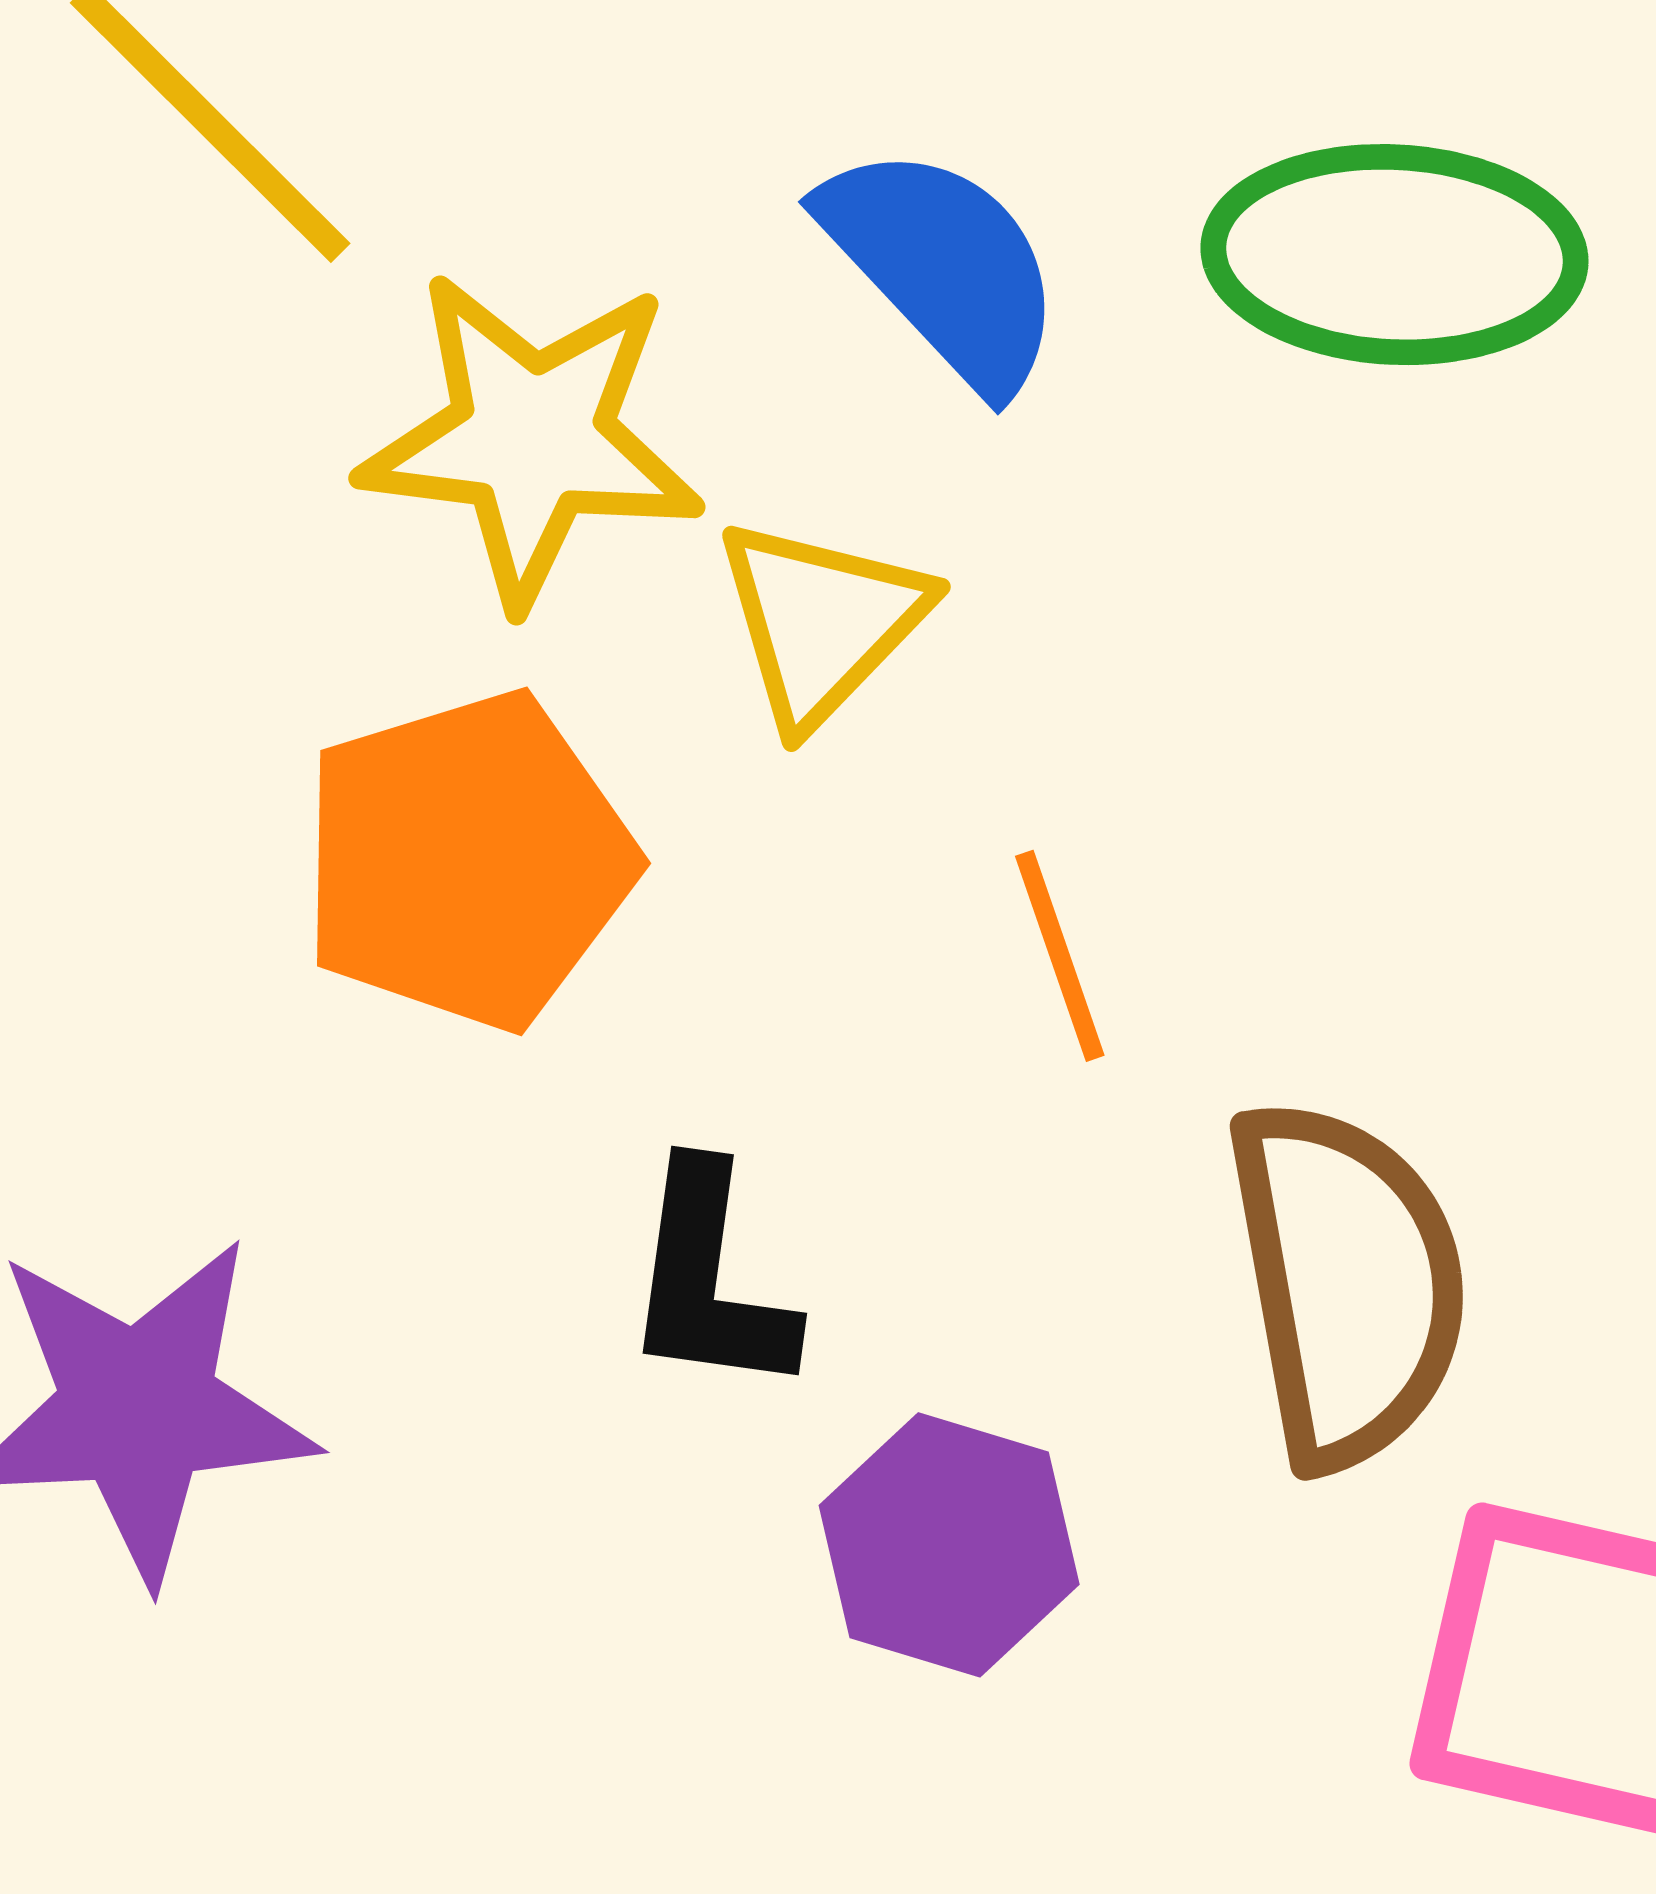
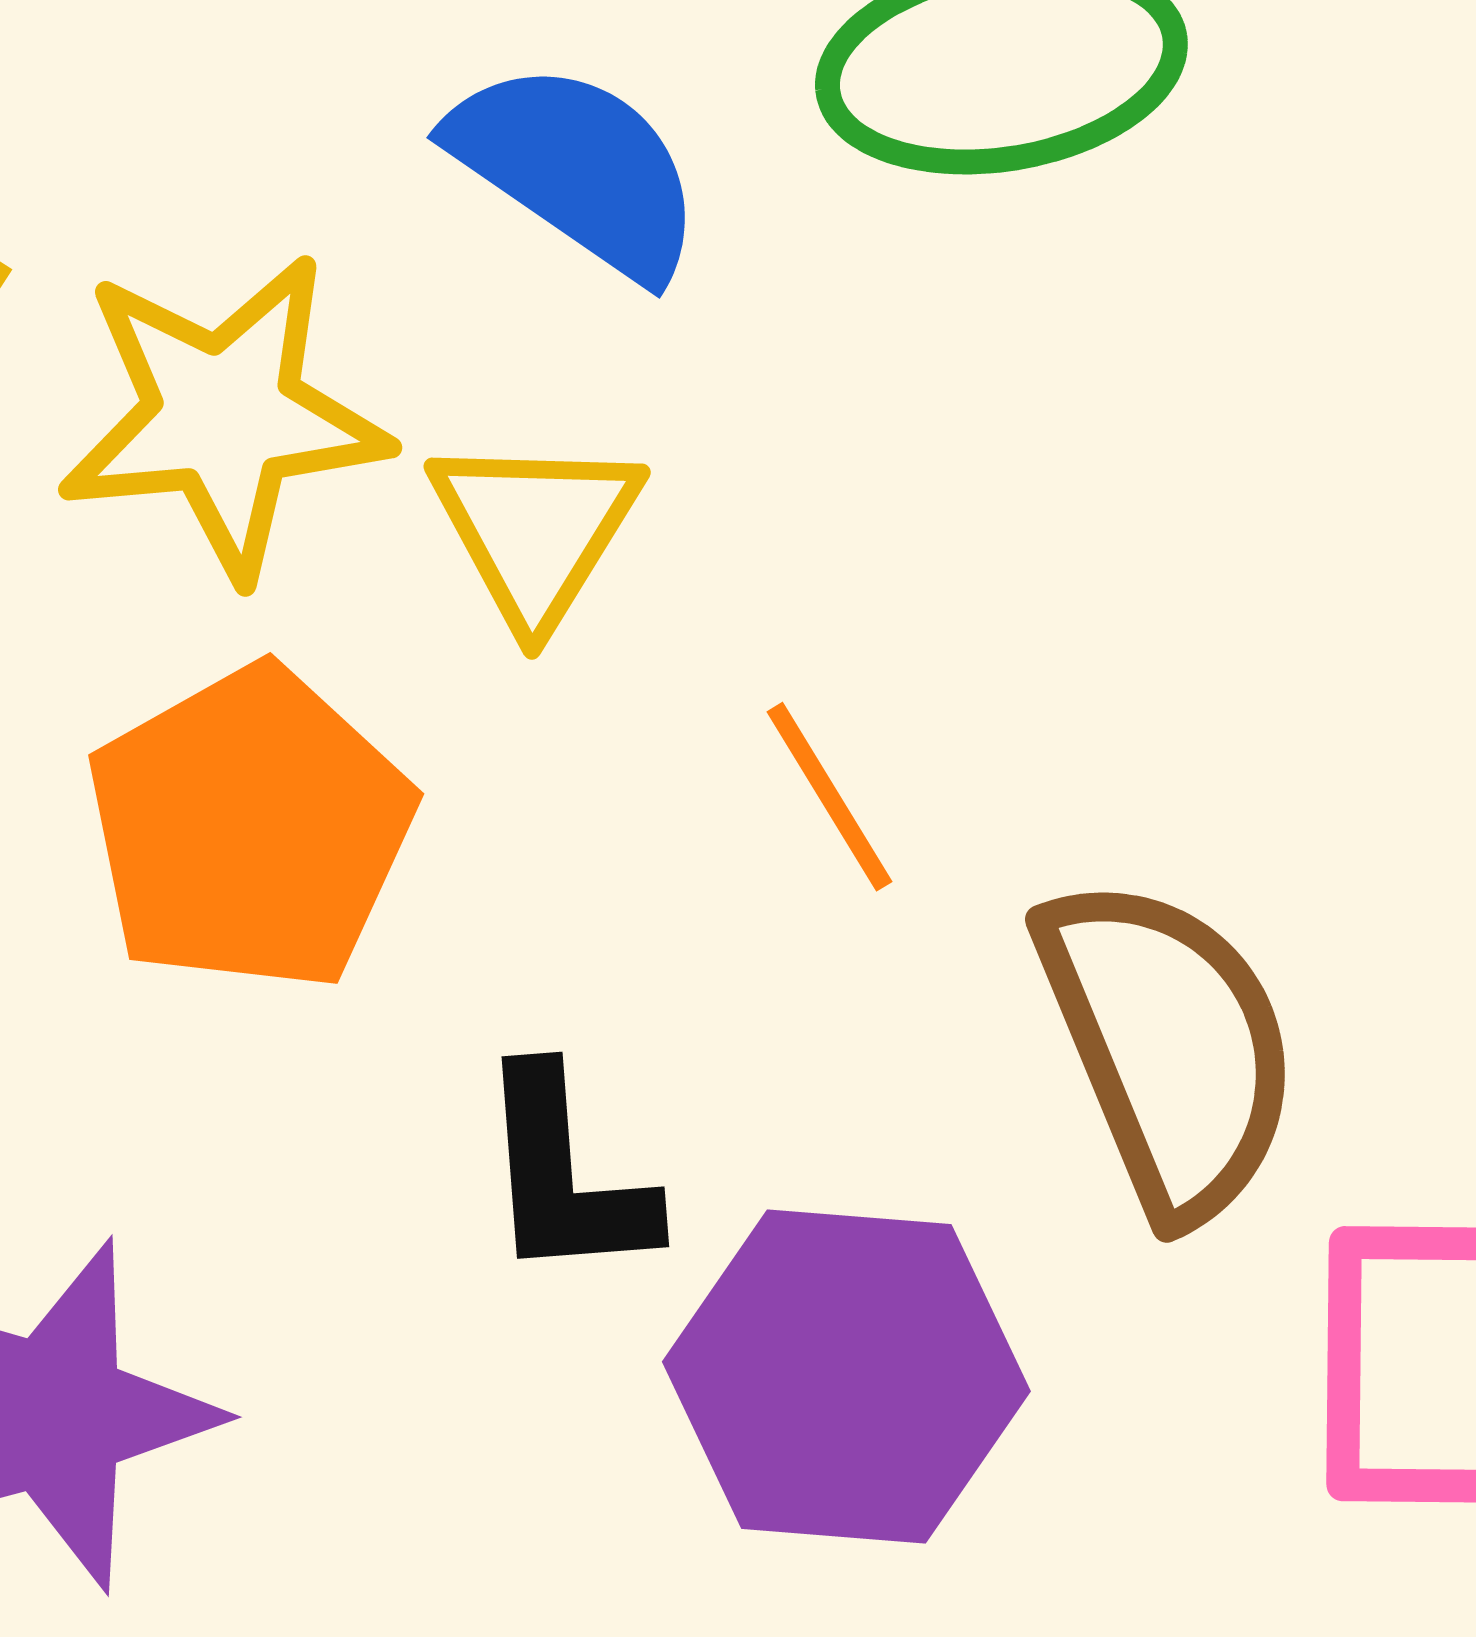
purple hexagon: (949, 1545) -> (846, 1376), size x1.4

